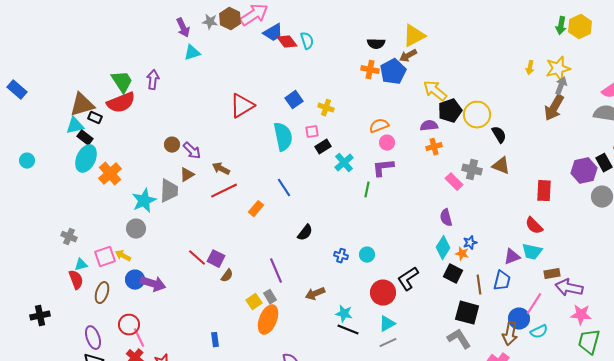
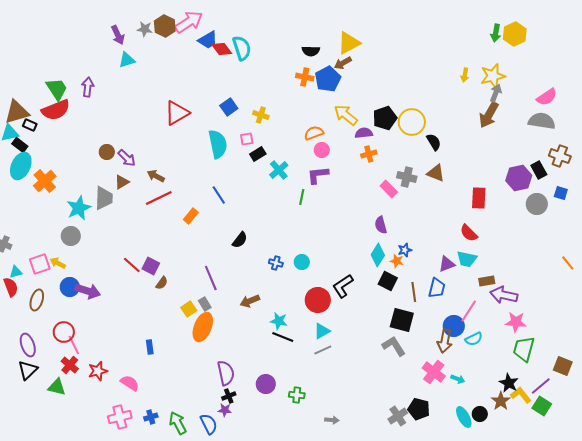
cyan semicircle: (307, 41) -> (242, 48), size x1.4
yellow arrow: (435, 91) -> (346, 115), moved

